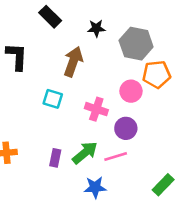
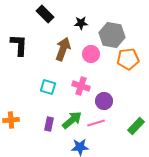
pink circle: (131, 91) -> (91, 54), moved
cyan square: (53, 99) -> (48, 87), moved
green rectangle: (163, 185) -> (136, 126), moved

